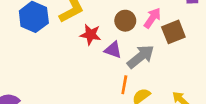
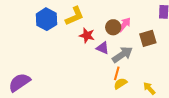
pink arrow: (152, 18) -> (124, 25), moved
orange line: (124, 85) -> (117, 73), moved

